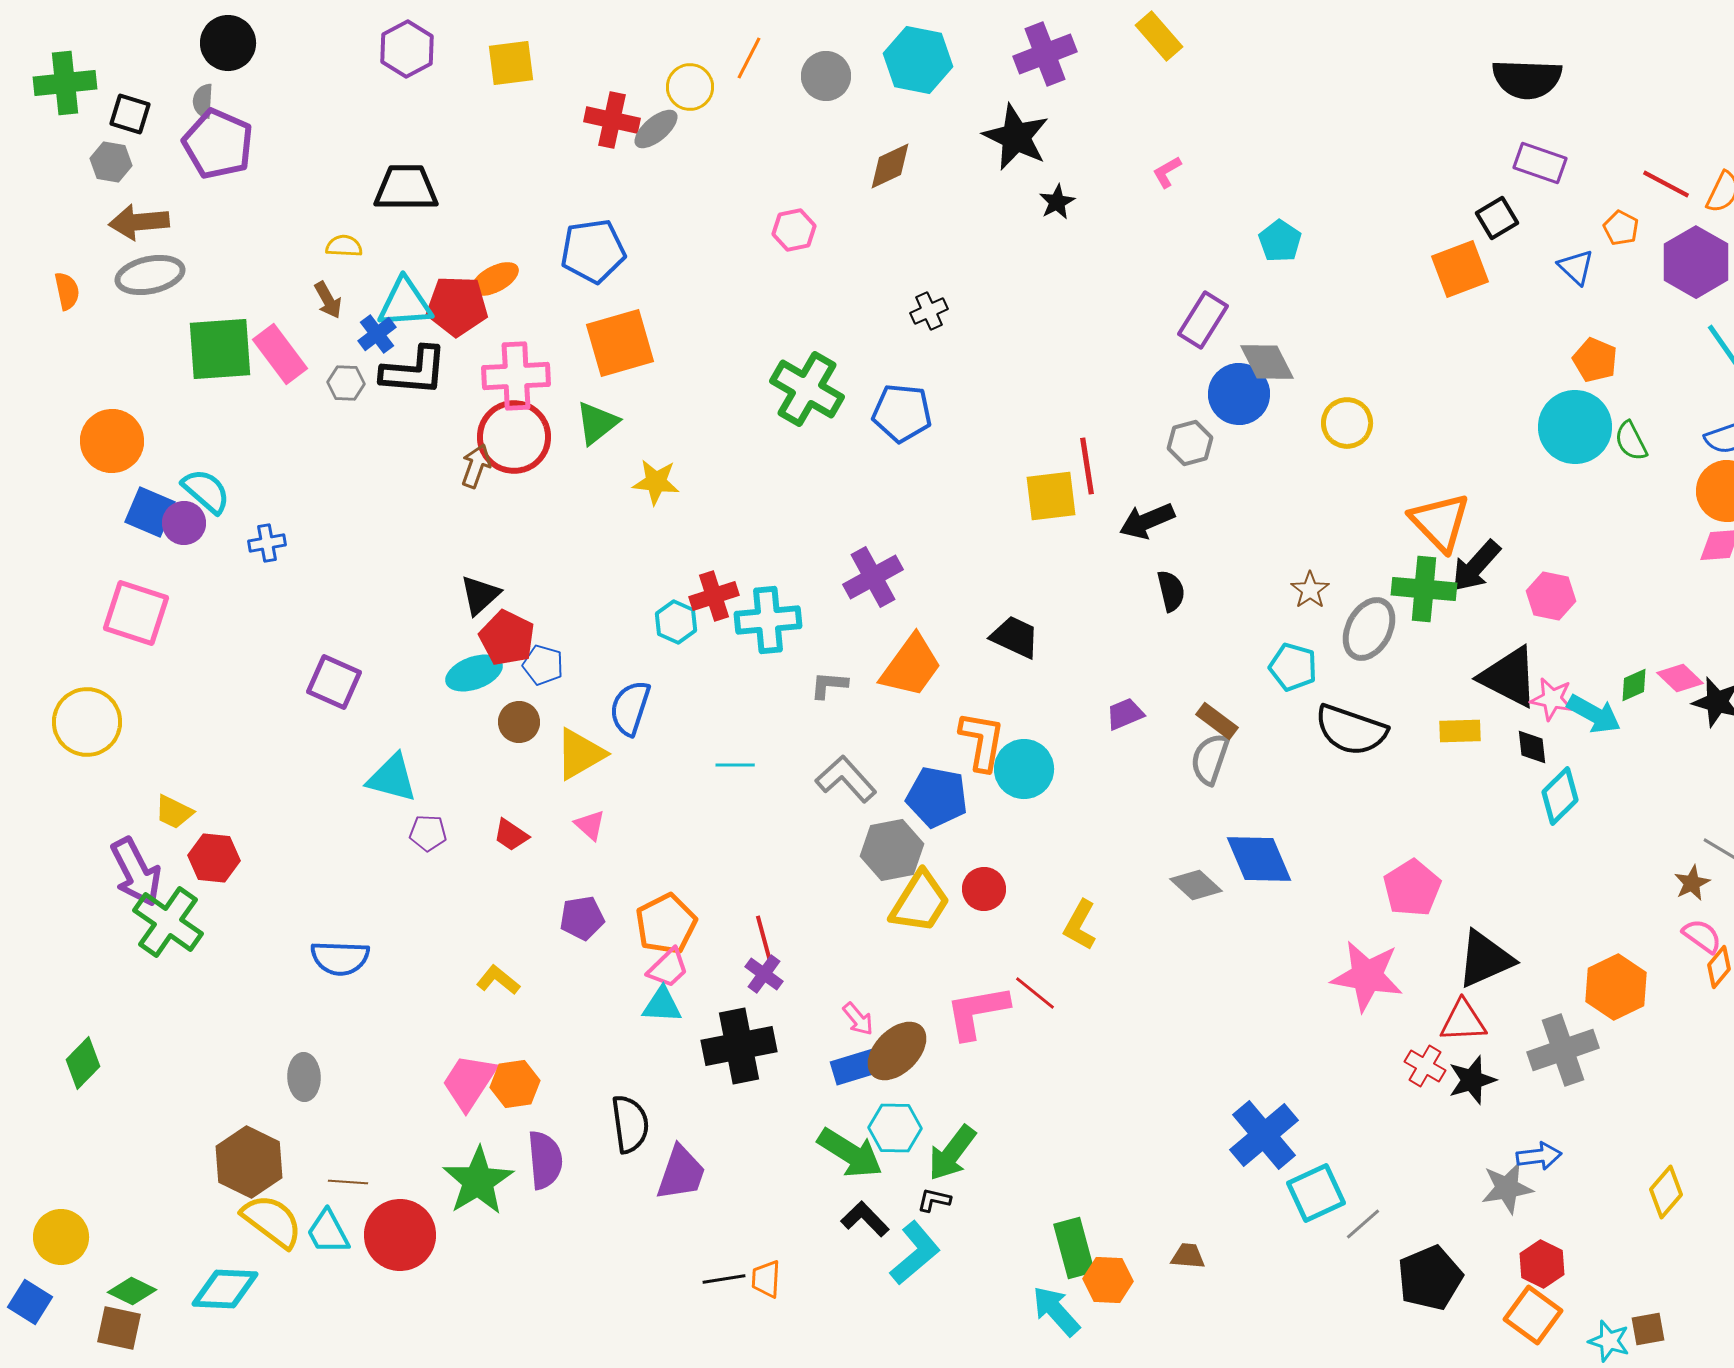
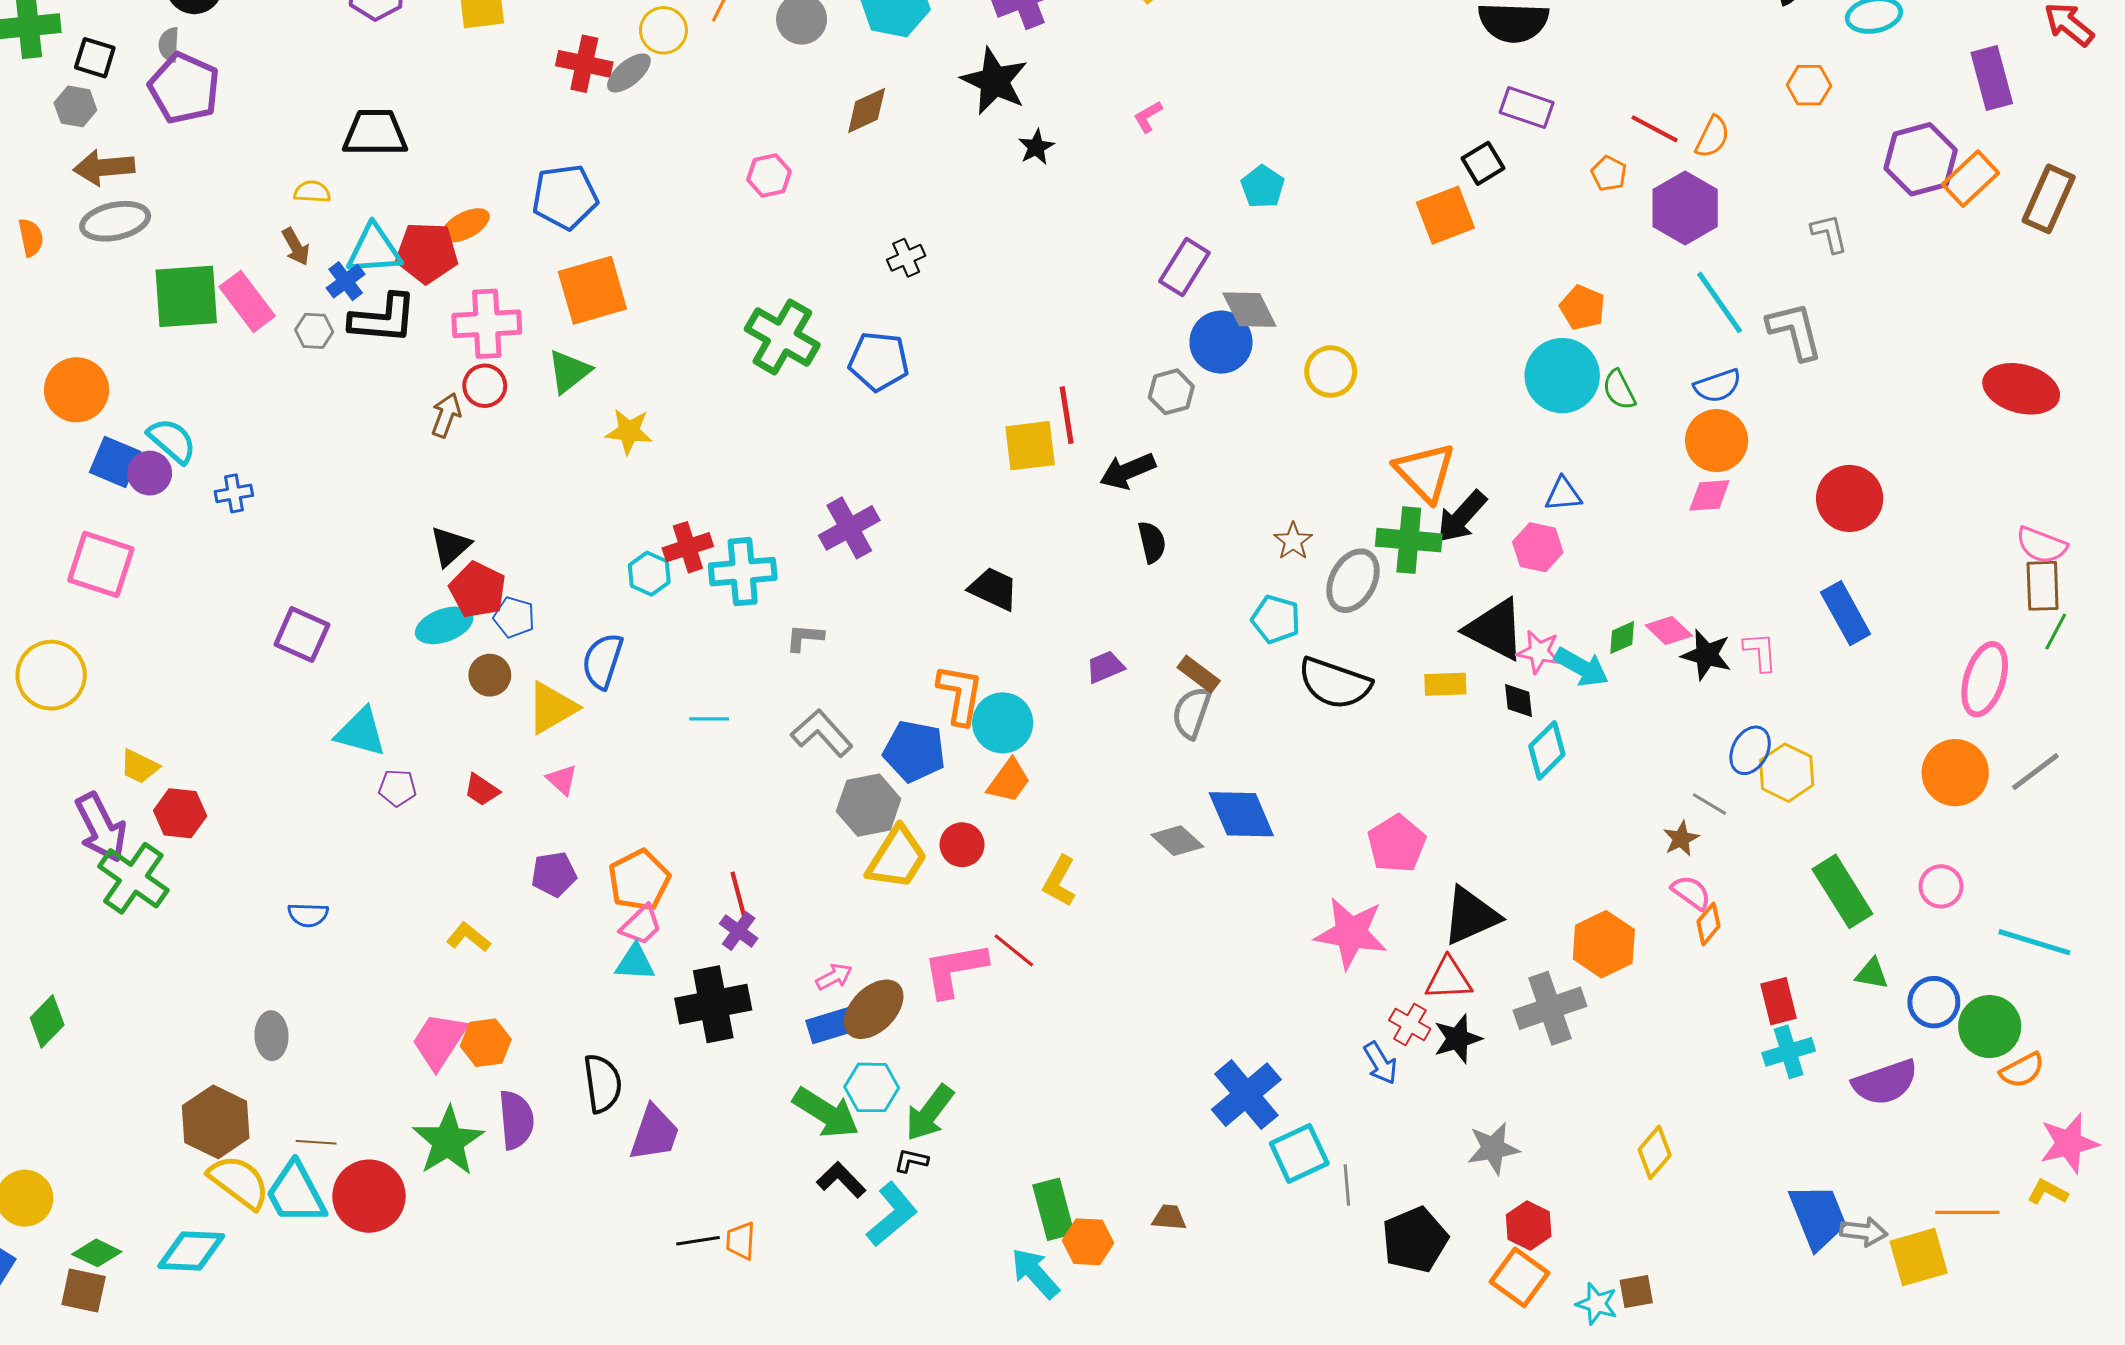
blue triangle: (1576, 267) -> (1563, 494), moved, turned -48
red circle: (514, 437) -> (485, 386), size x0.6
orange trapezoid: (911, 666) -> (1009, 781), moved, size x0.7
blue semicircle: (340, 958) -> (308, 915), size x0.7
pink arrow: (858, 1019) -> (834, 977), turned -78
blue arrow: (1539, 1156) -> (1380, 1063), moved, turned 66
gray line: (1363, 1224) -> (1347, 1185), turned -54
cyan trapezoid: (328, 1232) -> (296, 1193), size x1.4

